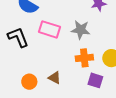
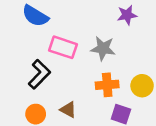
black L-shape: (18, 37) -> (39, 74), moved, turned 65

